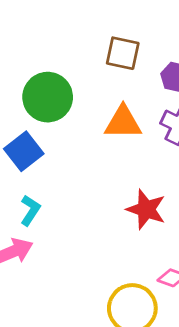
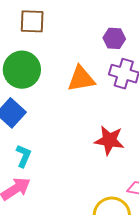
brown square: (123, 53) -> (32, 21), moved

